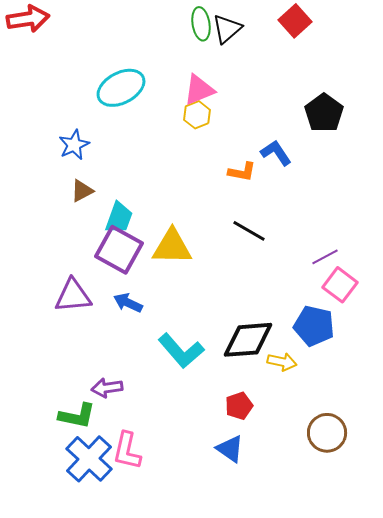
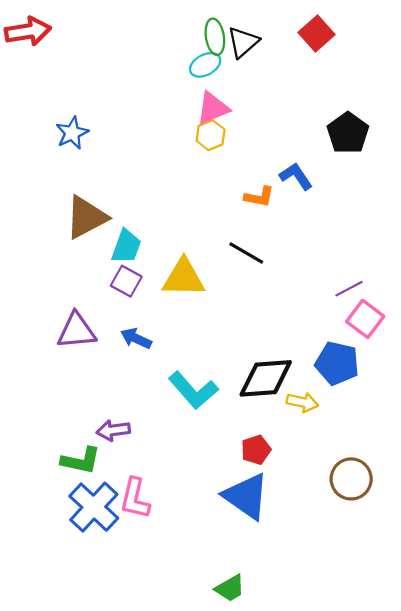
cyan ellipse: (121, 88) -> (205, 65), moved, size x0.6
blue star: (74, 145) -> (72, 133), moved
brown triangle: (82, 191) -> (86, 217), size x1.8
black line: (249, 231) -> (246, 253), moved
purple square: (119, 250) -> (126, 281), size x0.6
blue triangle: (230, 449) -> (246, 496), size x1.6

